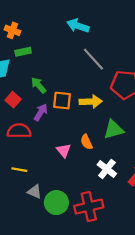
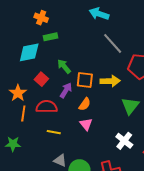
green triangle: (113, 130) -> (130, 106), turned -36
orange semicircle: (87, 142) -> (85, 104), moved, turned -120
yellow line: (19, 170) -> (54, 132), moved

